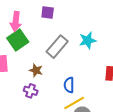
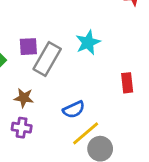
purple square: (48, 12) -> (28, 47), moved
blue semicircle: (69, 85) -> (74, 110), turned -105

